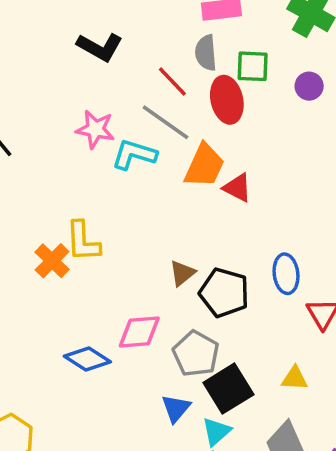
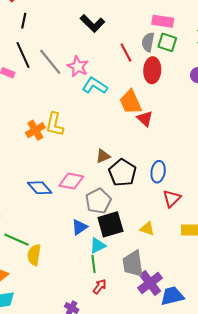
green square: (253, 66) -> (167, 42), moved
gray line: (165, 122) -> (50, 62), moved
orange trapezoid: (204, 166) -> (131, 102), turned 116

